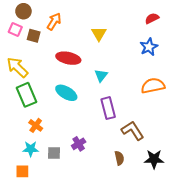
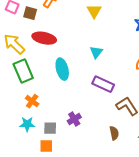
red ellipse: (68, 58) -> (44, 38), moved
cyan ellipse: (66, 93) -> (62, 69), turned 45
purple rectangle: (108, 108) -> (103, 84), turned -50
orange square: (22, 171) -> (46, 146), moved

